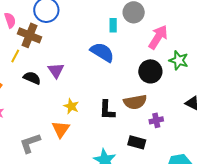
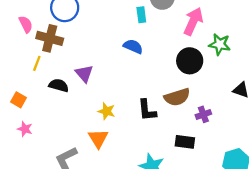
blue semicircle: (102, 52) -> (133, 46), size x0.7

